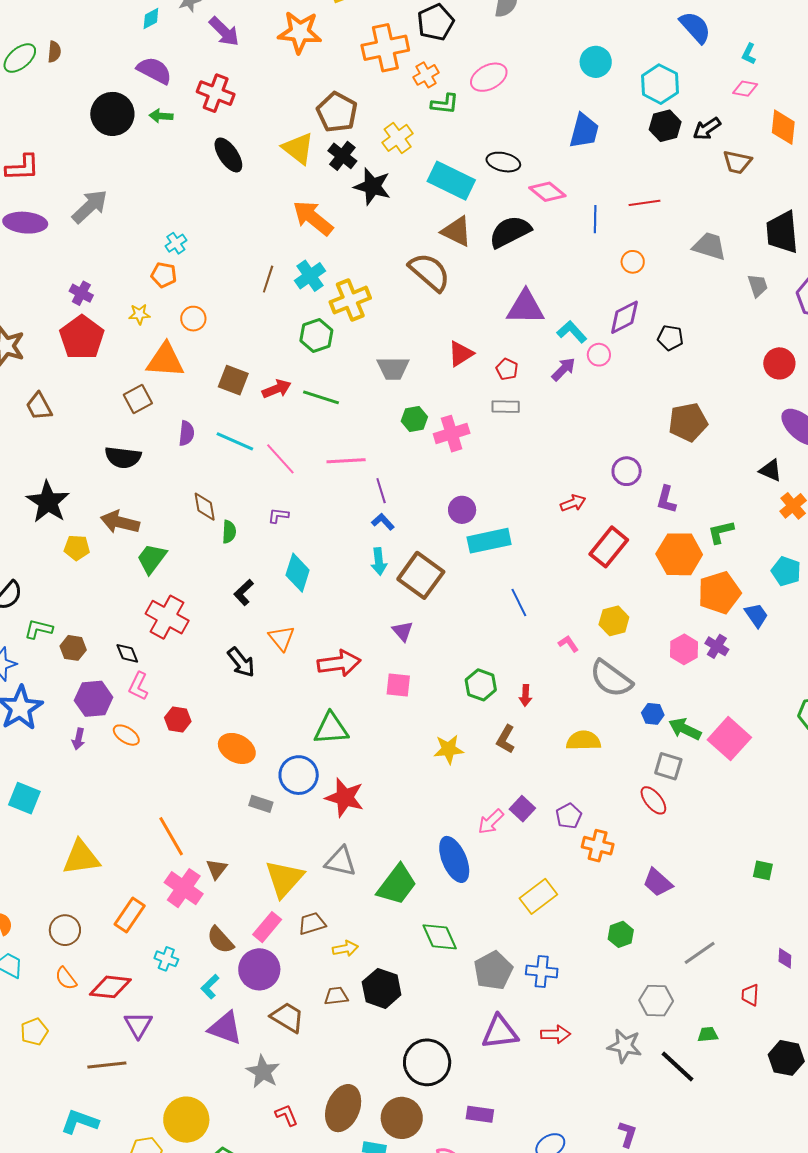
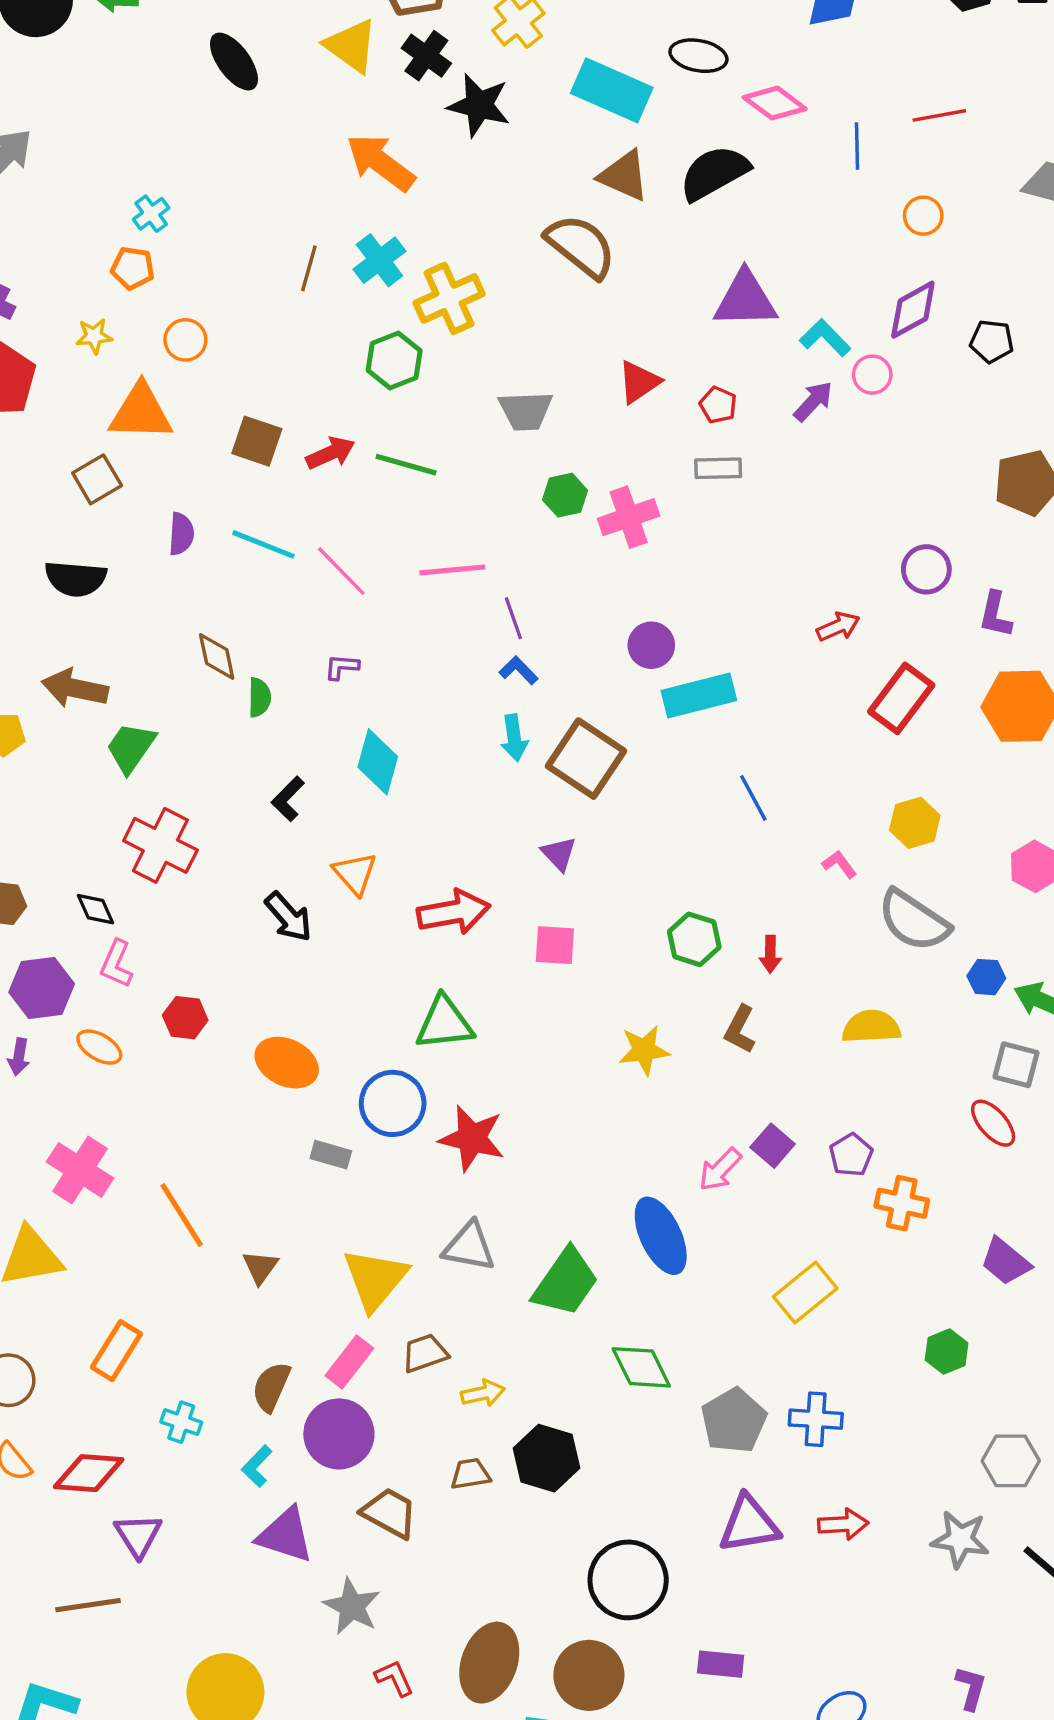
pink cross: (184, 888) -> (80, 1170), moved
brown semicircle: (220, 940) -> (271, 1387), turned 68

